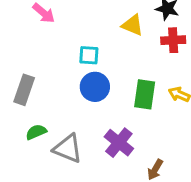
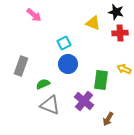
cyan square: (89, 55) -> (64, 43), turned -32
green rectangle: (145, 94) -> (101, 80), moved
green semicircle: (36, 132) -> (43, 84), moved

